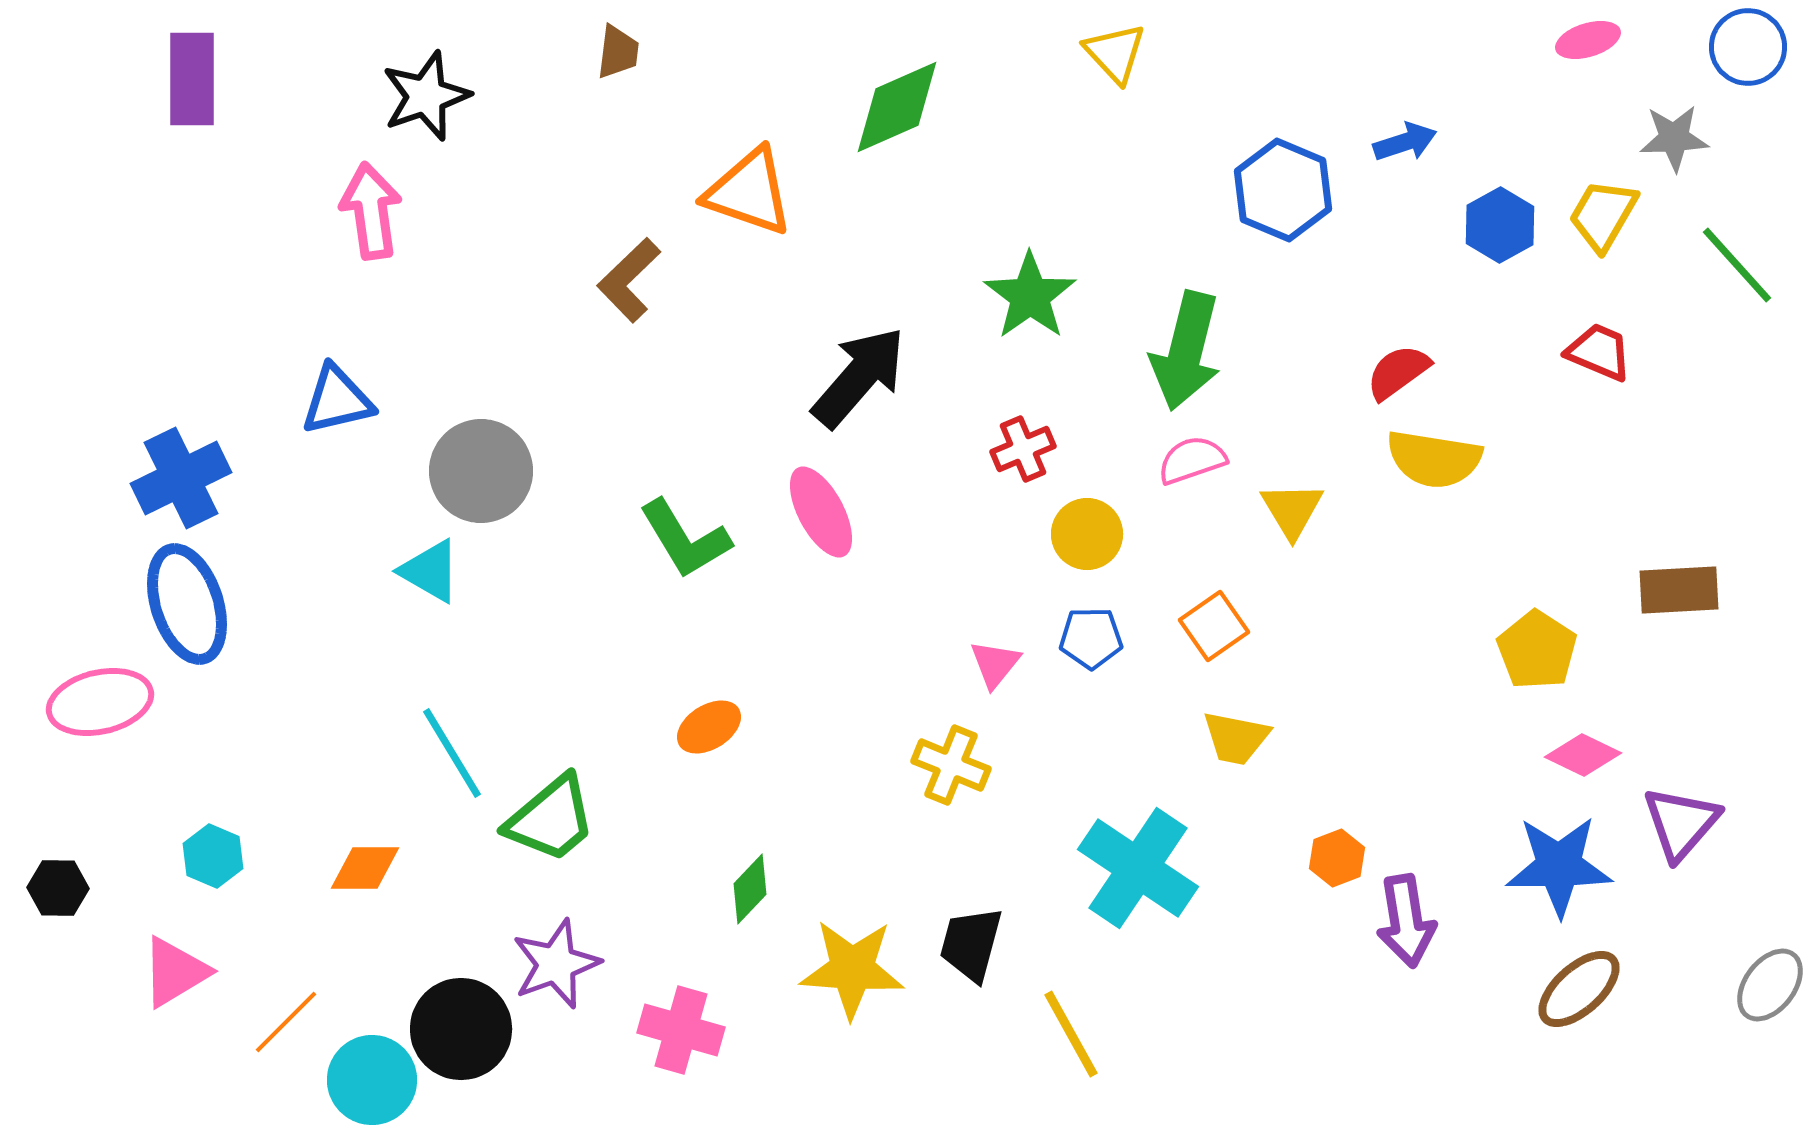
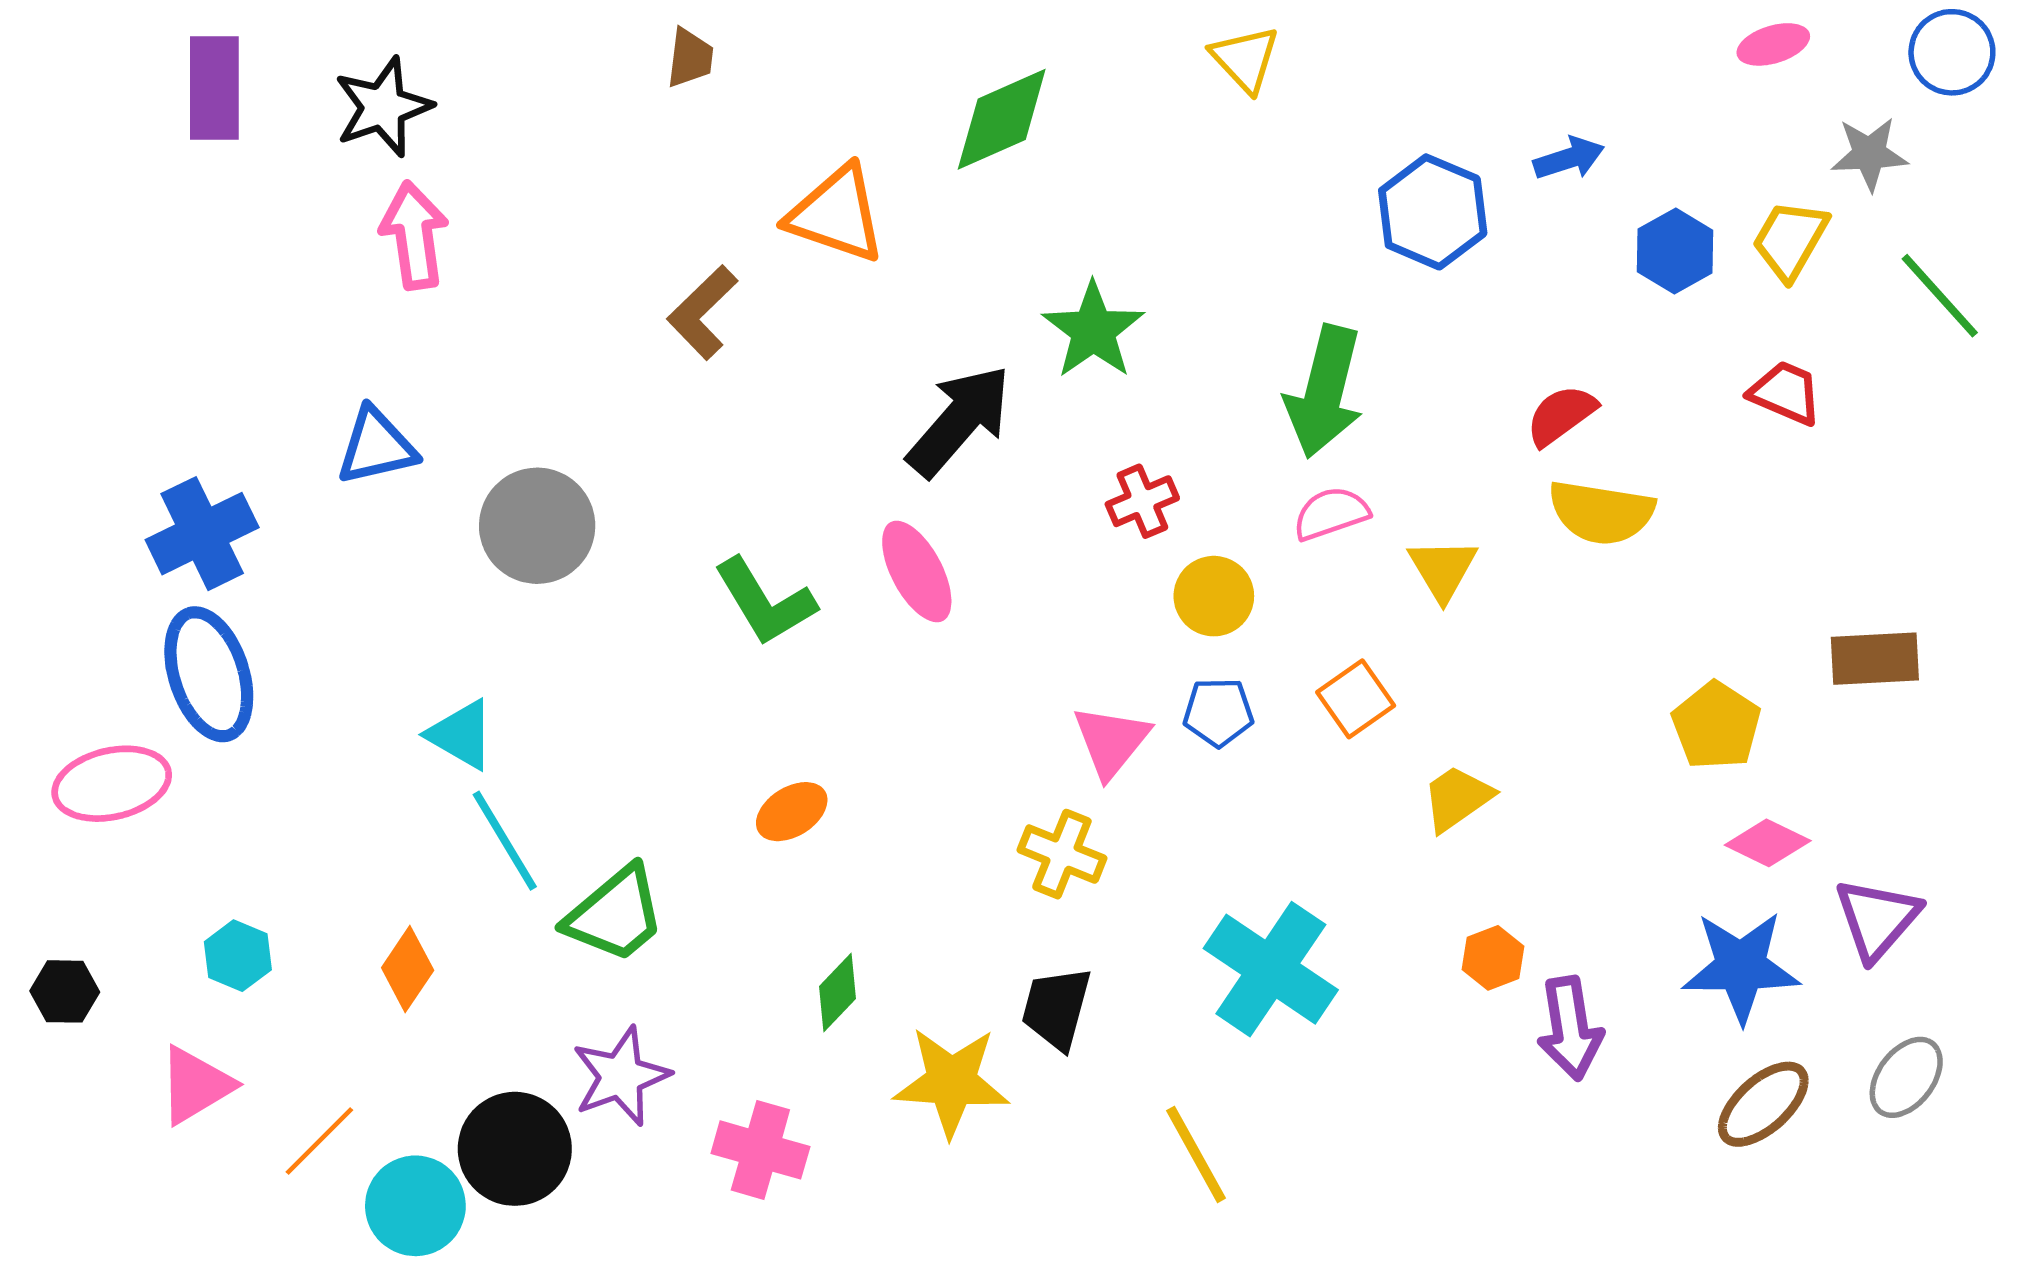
black star: (426, 96) -> (383, 107), moved
green star: (1030, 296) -> (1093, 330), moved
cyan triangle: (430, 571) -> (461, 735), moved
pink triangle: (995, 664) -> (1111, 741), size x1.4
yellow trapezoid: (1236, 738) -> (1457, 798), moved, turned 134
orange diamond: (365, 868) -> (408, 969), turned -56
black trapezoid: (971, 944) -> (1056, 1008), moved
gray ellipse: (1770, 985) -> (1906, 1077), moved

